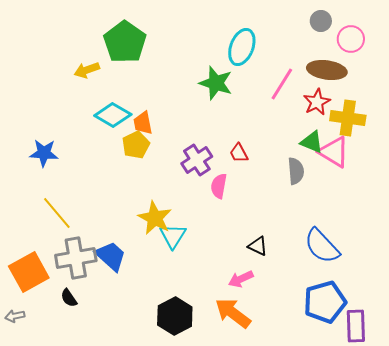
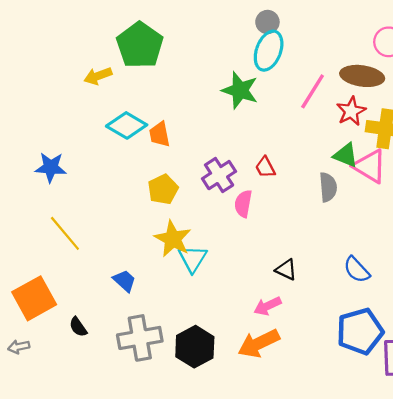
gray circle: (321, 21) -> (267, 22), moved
yellow pentagon: (136, 145) -> (163, 189), moved
blue semicircle: (322, 246) -> (357, 270), size x0.7
blue trapezoid: (111, 256) -> (124, 281), size x0.7
gray cross: (76, 258) -> (140, 338), moved
orange arrow: (233, 313) -> (259, 343), turned -63

